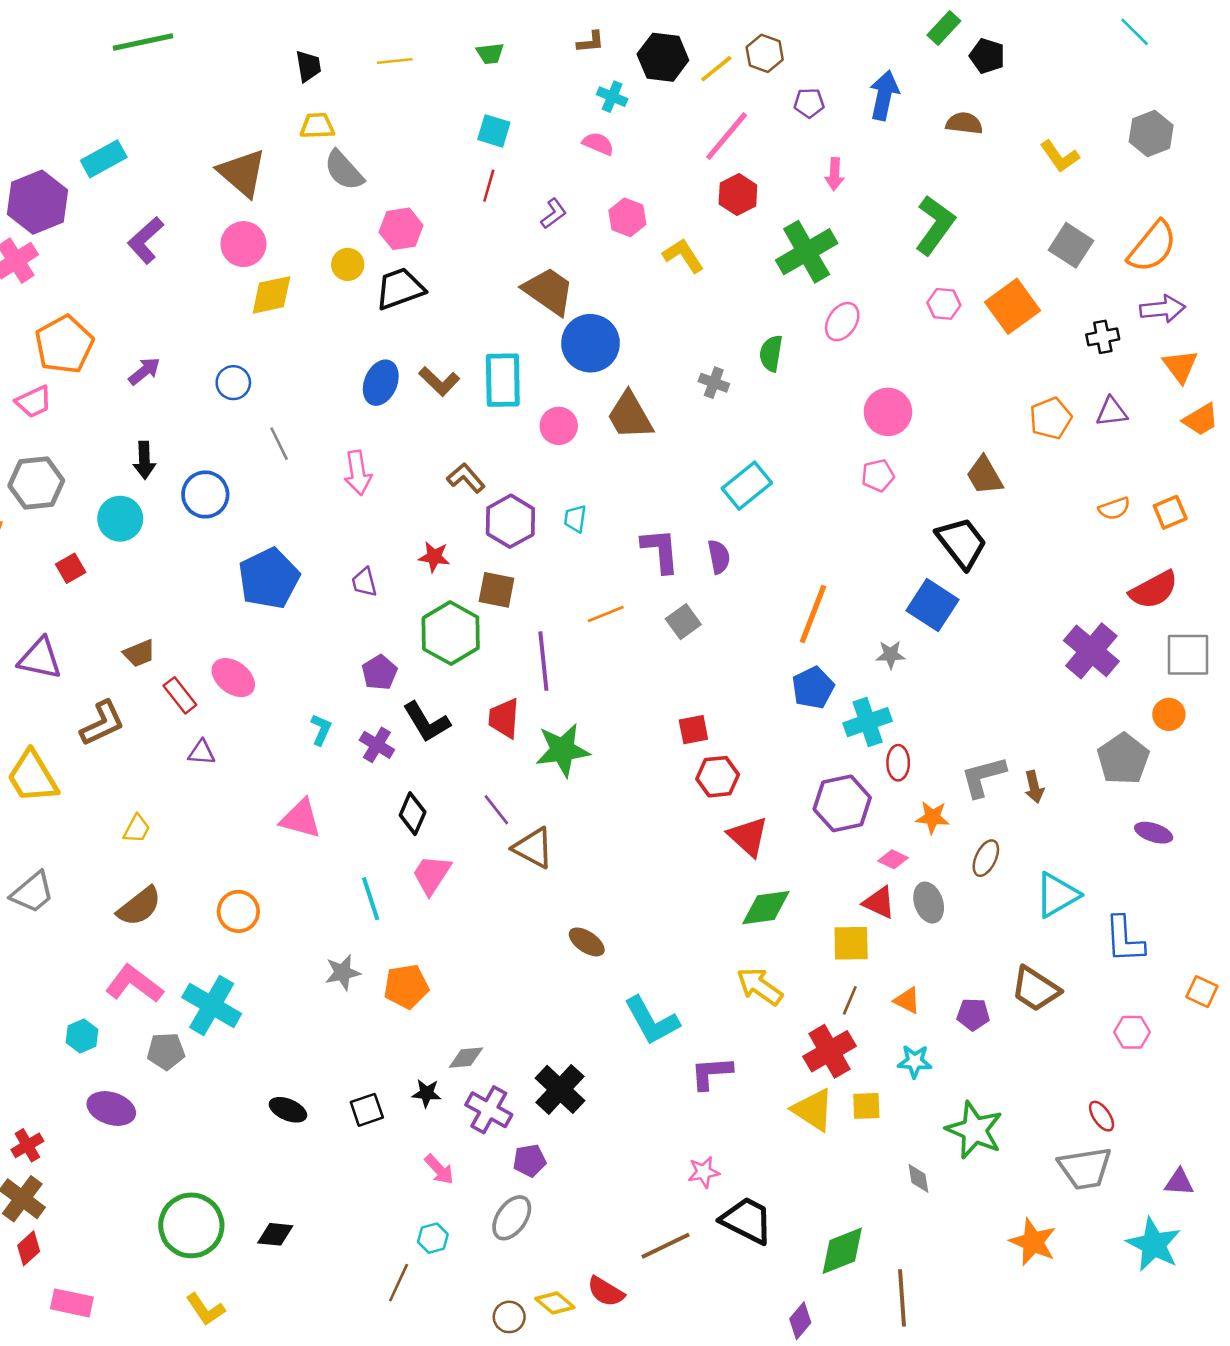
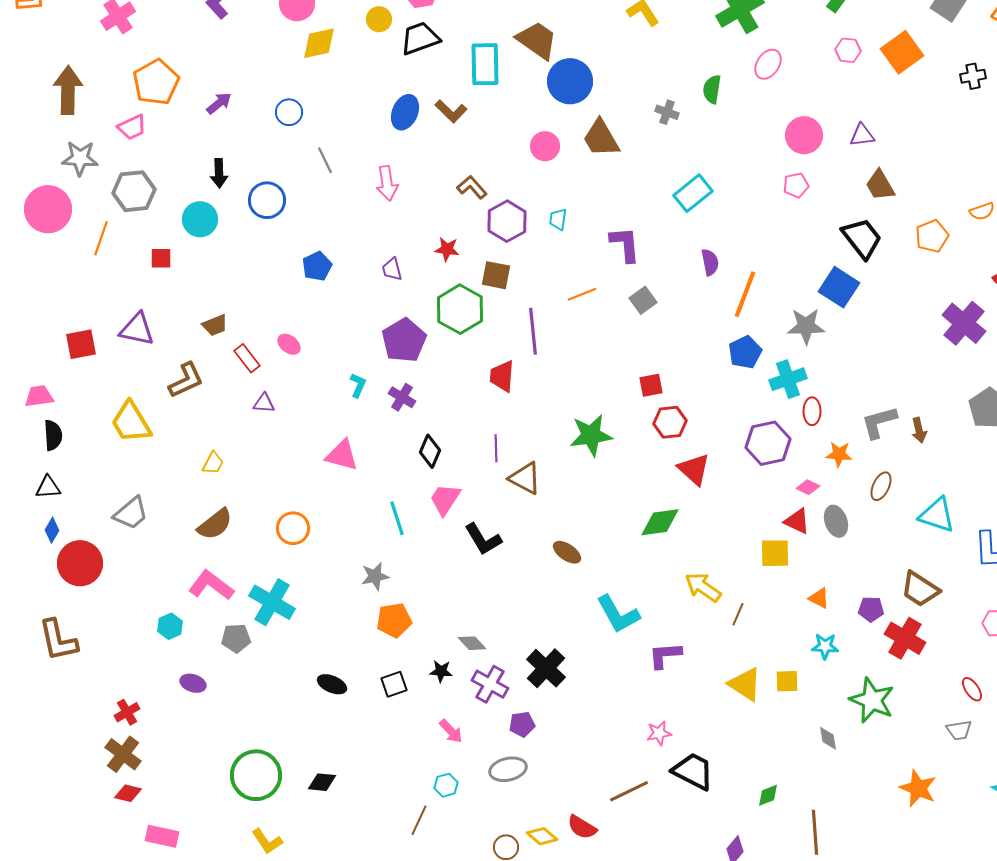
cyan rectangle: (503, 380) -> (485, 64), moved
purple triangle: (1112, 412) -> (862, 135), moved
orange pentagon: (1051, 418) -> (932, 236), moved
purple semicircle: (719, 557) -> (710, 262), moved
red square: (71, 568) -> (161, 258), turned 30
blue pentagon: (269, 578) -> (317, 266), size x0.6
gray star: (891, 655) -> (806, 326), size x1.6
purple pentagon: (379, 672) -> (404, 340), size x1.6
pink ellipse: (233, 678) -> (289, 344), size x0.7
black L-shape: (427, 722) -> (483, 539), moved
green star: (563, 750) -> (591, 435), moved
purple line: (496, 810) -> (496, 448), turned 36
cyan triangle: (1057, 895) -> (937, 515), turned 48
green diamond: (766, 908) -> (660, 522), moved
orange pentagon: (406, 986) -> (394, 620), moved
brown line: (850, 1000) -> (738, 614), moved
red cross: (829, 1051) -> (905, 638), moved, turned -30
gray diamond: (466, 1058) -> (472, 643), turned 52
purple ellipse: (111, 1108) -> (193, 683), size x0.7
gray trapezoid: (1085, 1168) -> (959, 730), size x0.6
gray ellipse: (512, 1218) -> (508, 769), turned 42
red diamond: (29, 1248) -> (128, 793), turned 56
green diamond: (842, 1251) -> (768, 795), size x0.6

